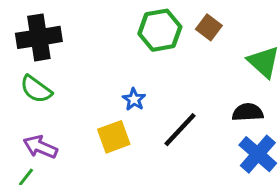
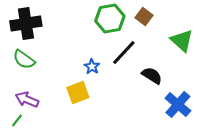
black semicircle: (248, 112) -> (152, 76), moved, turned 35
black line: (180, 130) -> (124, 52), moved

